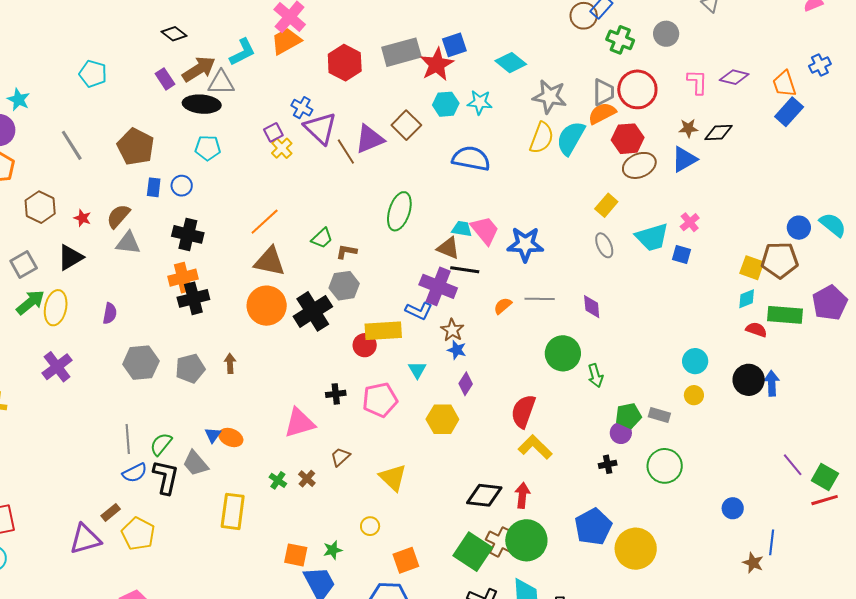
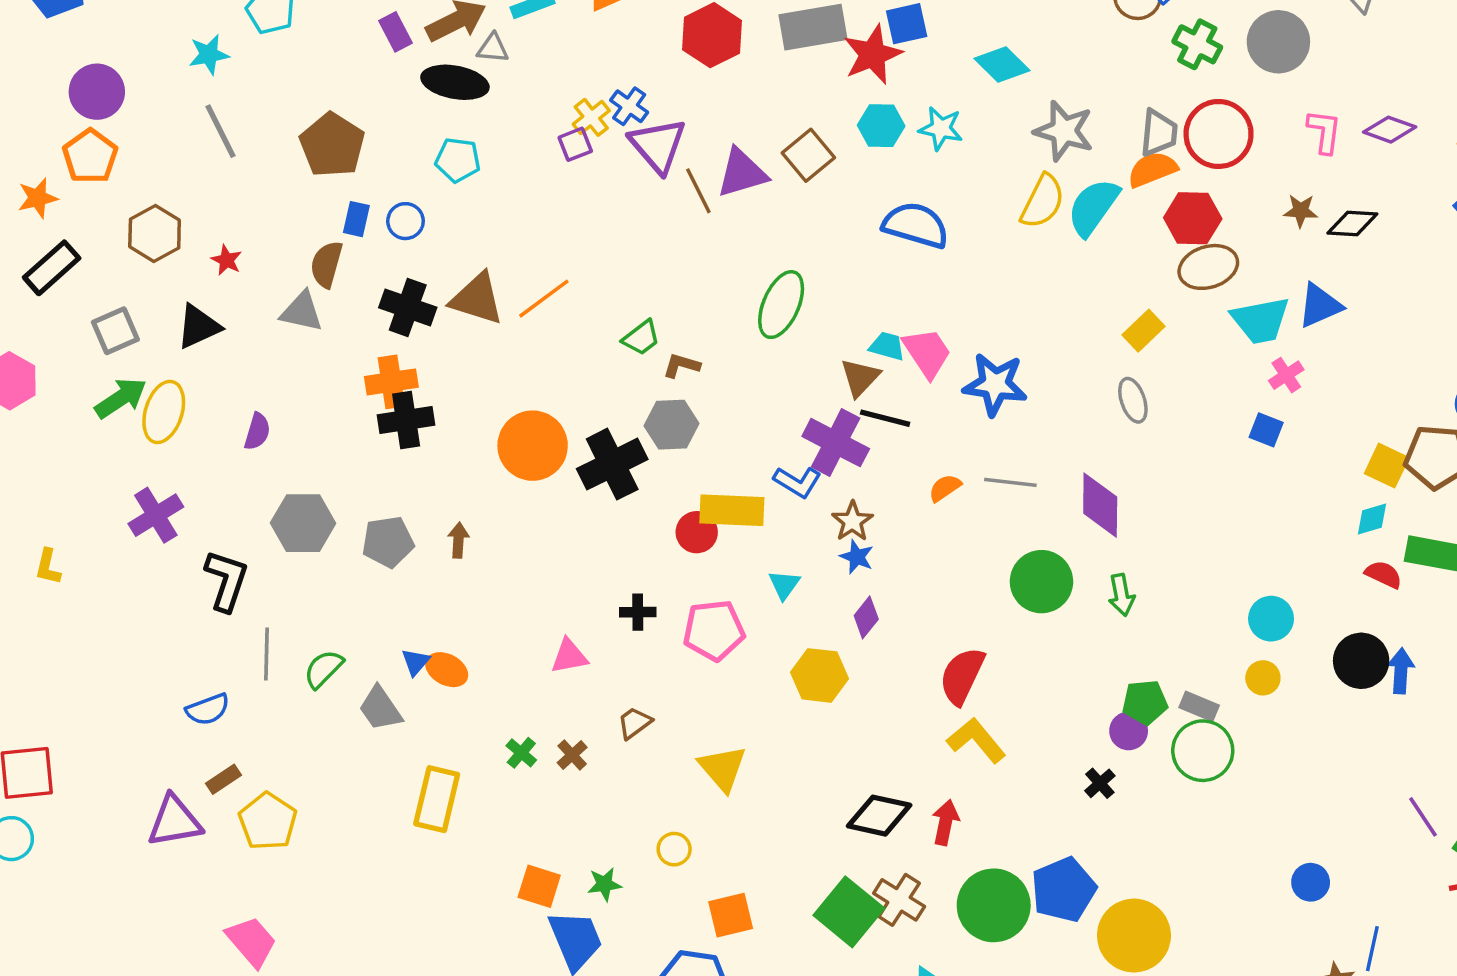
gray circle: (666, 34) -> (1278, 42), size x1.4
gray triangle: (221, 83) -> (493, 48), size x0.7
cyan star: (19, 100) -> (209, 55), moved, turned 30
yellow cross: (282, 148) -> (591, 117), moved
blue triangle: (684, 159) -> (1320, 305), moved
brown semicircle: (118, 216) -> (326, 264), moved, turned -32
cyan trapezoid: (652, 237) -> (1261, 320), moved
brown triangle: (448, 248) -> (860, 378), turned 45
brown triangle: (270, 261) -> (477, 299), moved
purple diamond: (592, 307) -> (1100, 505), size x1.5
green arrow: (595, 376) -> (1121, 595), moved
pink triangle: (299, 423) -> (569, 656), size x0.7
black cross: (608, 464) -> (1100, 783), turned -36
green circle: (665, 466) -> (1203, 751), moved
blue semicircle: (135, 473) -> (208, 709), moved
black L-shape: (166, 477) -> (226, 581), moved
green circle: (526, 540) -> (994, 905), moved

